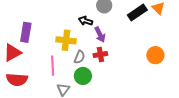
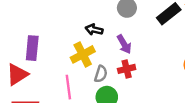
black arrow: (86, 21) -> (94, 30), moved
yellow cross: (66, 40) -> (83, 54), turned -30

